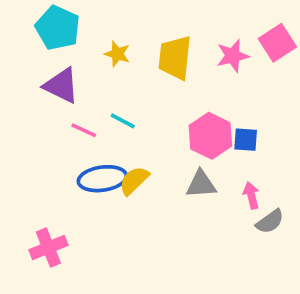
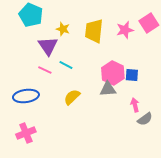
purple triangle: (61, 86) -> (48, 46), moved, turned 30
blue ellipse: (102, 179) -> (26, 96), moved
gray triangle: (201, 184) -> (108, 89), moved

